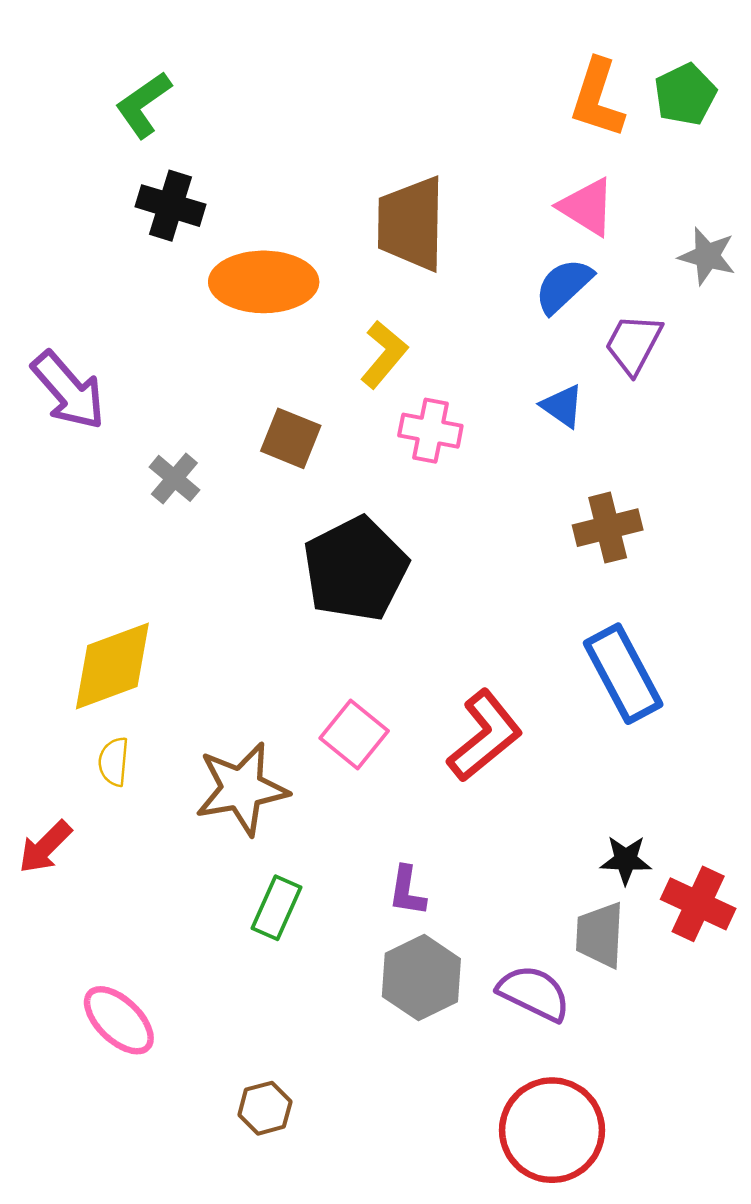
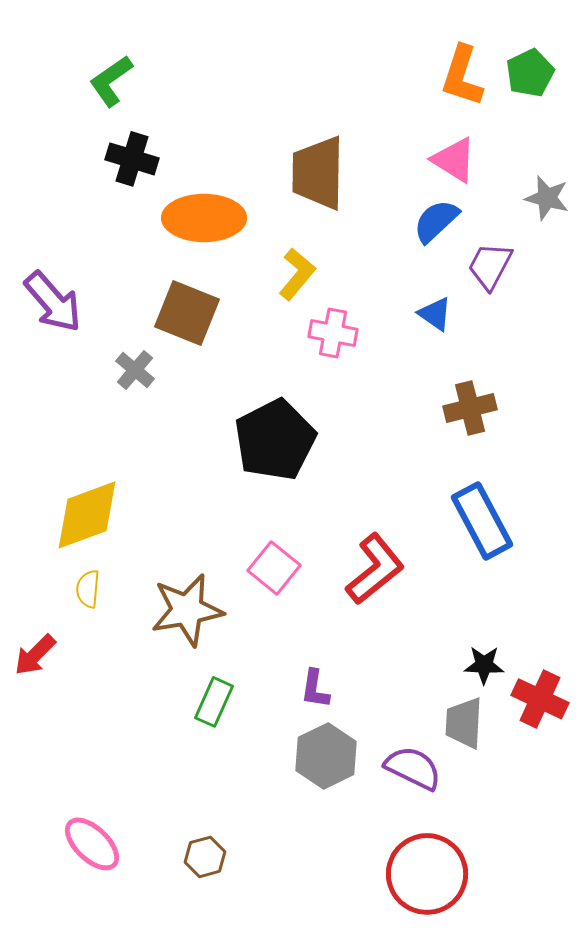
brown square: (291, 438) -> (187, 313), moved, size x1.4
pink ellipse: (119, 1020) -> (92, 844), moved

